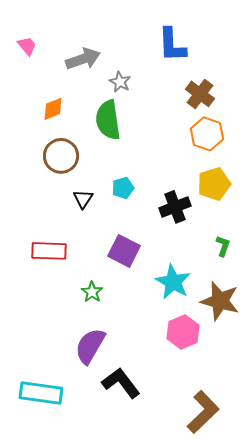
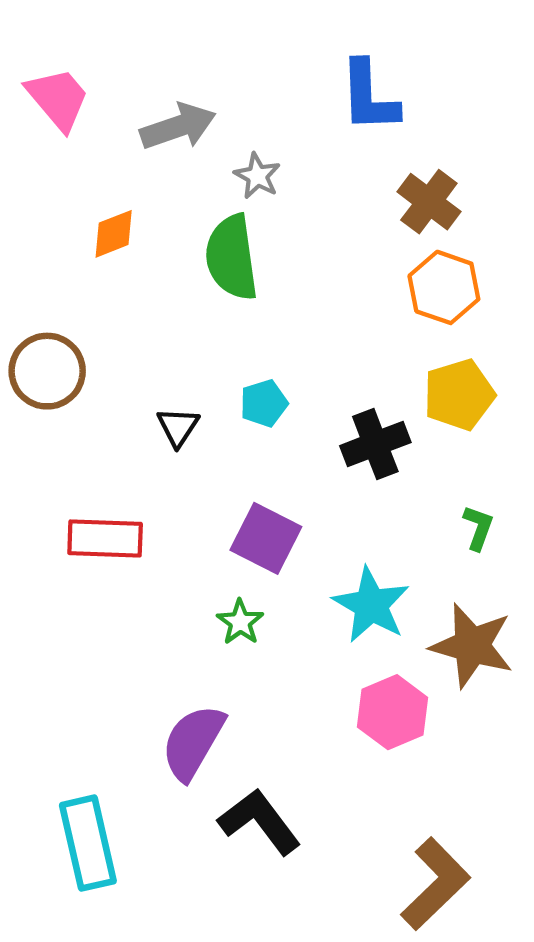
pink trapezoid: (27, 46) -> (58, 99), size x1.6
brown circle: (61, 156) -> (47, 371), moved
green star: (92, 292) -> (240, 622), moved
cyan rectangle: (41, 393) -> (88, 843), turned 69

